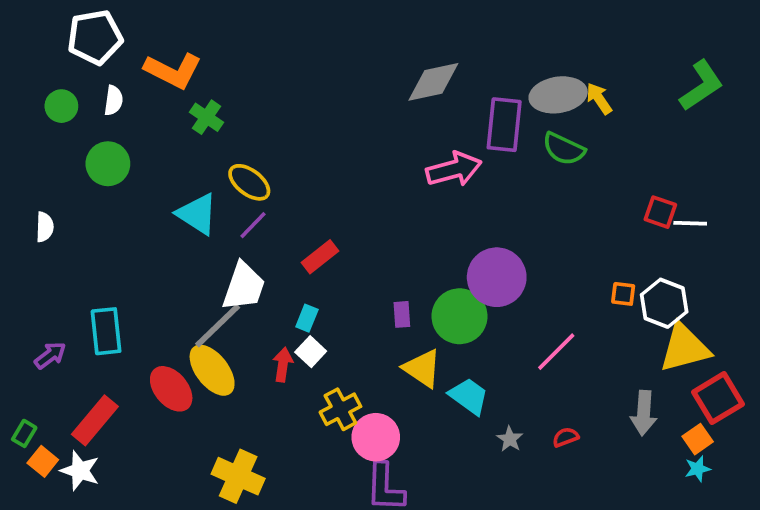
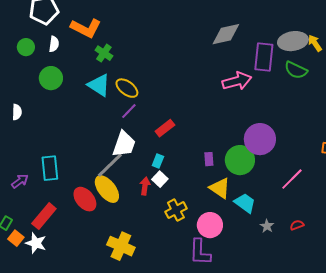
cyan triangle: (197, 214) -> (99, 85), moved
pink circle: (376, 437) -> (210, 225), moved

